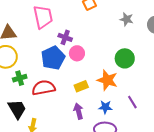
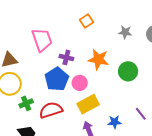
pink circle: (77, 53) -> (80, 83), moved
orange star: (107, 80) -> (98, 59), moved
yellow rectangle: (81, 86) -> (88, 104), size x1.5

